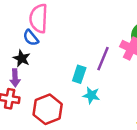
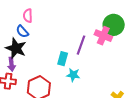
pink semicircle: (39, 18) -> (28, 16), size x0.6
black star: (22, 58) -> (16, 48), size x1.5

